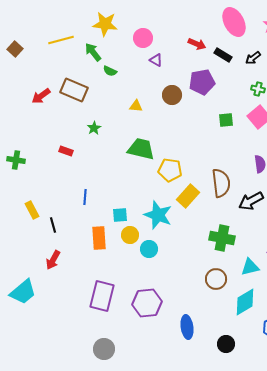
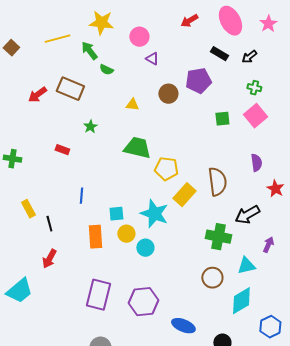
red arrow: (197, 44) -> (189, 21), moved, turned 126
black arrow: (251, 201) -> (247, 215), moved
blue ellipse: (187, 327) -> (183, 326), turned -60

